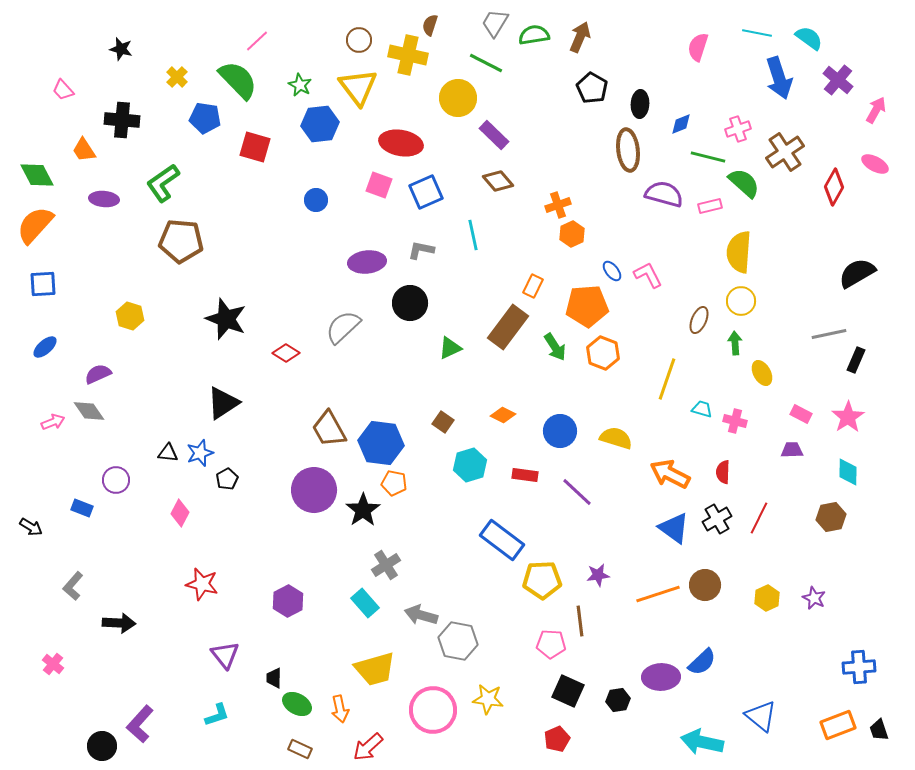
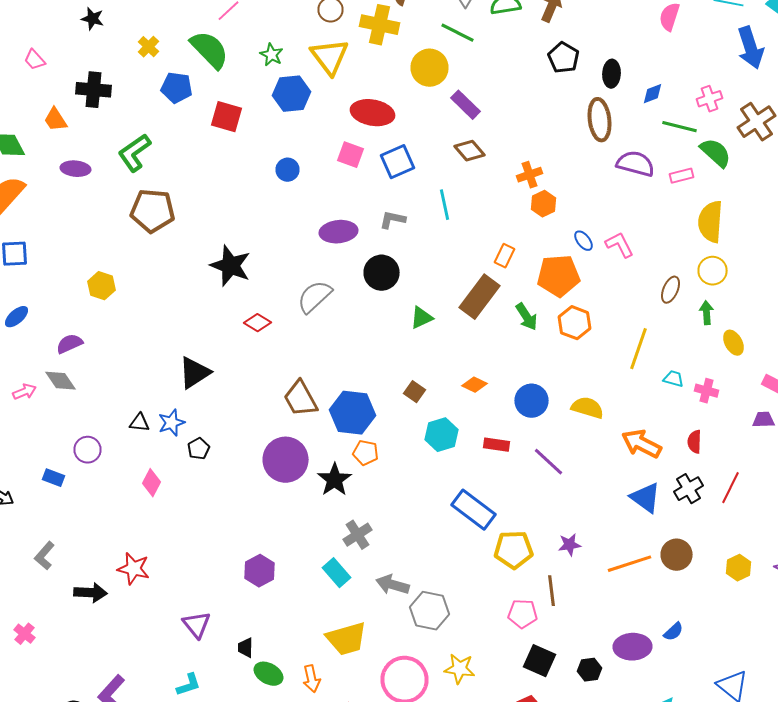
black star: (226, 319) -> (230, 266), moved
red star: (202, 584) -> (134, 569), moved
blue semicircle: (702, 662) -> (674, 632), size x0.7

